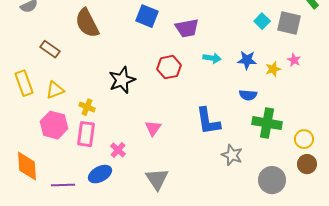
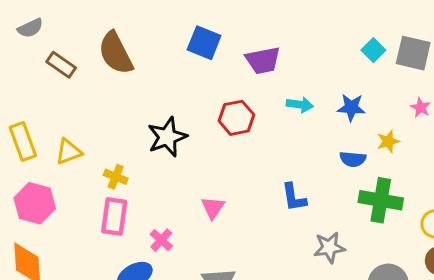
brown rectangle: (50, 49) -> (61, 65), moved
yellow star: (273, 69) -> (388, 141), moved
blue L-shape: (208, 121) -> (294, 197), size x0.7
pink hexagon: (54, 125) -> (35, 203), moved
gray star: (232, 155) -> (329, 247), turned -30

